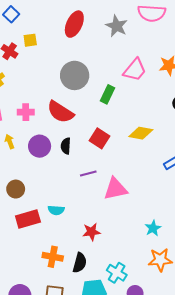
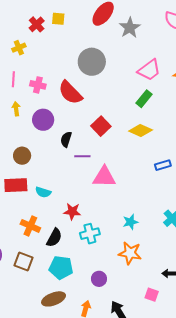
gray star: (117, 26) -> (130, 28), moved
green rectangle: (107, 94) -> (144, 99), moved
black semicircle: (66, 146) -> (66, 139), moved
brown circle: (16, 189) -> (22, 156), moved
cyan semicircle: (56, 210) -> (43, 192), moved
cyan cross: (117, 273) -> (90, 234), moved, turned 30

